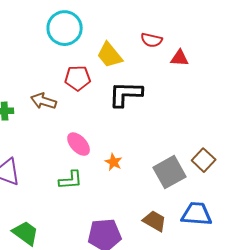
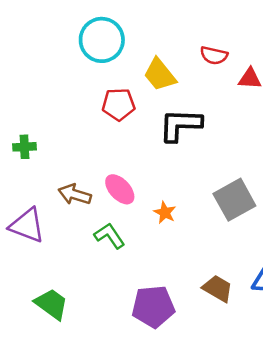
brown arrow: (44, 101) -> (75, 195), moved
gray square: (170, 172) -> (234, 200), moved
green L-shape: (71, 180) -> (109, 236), turned -120

